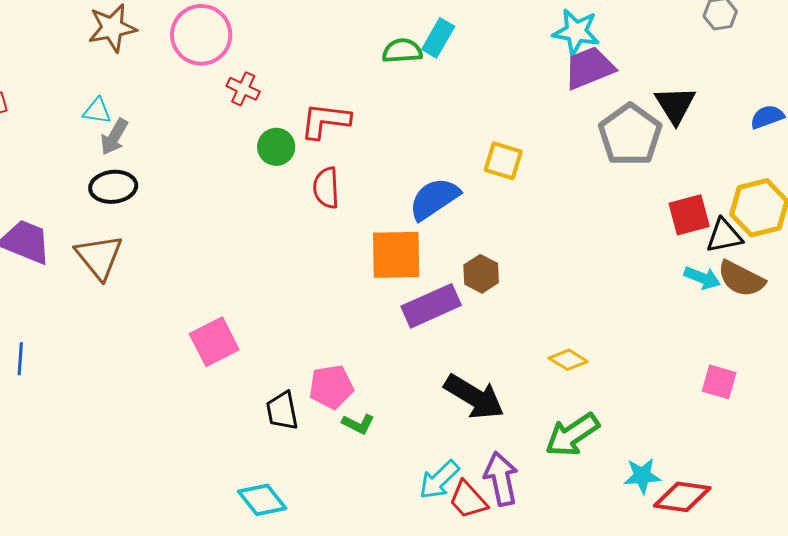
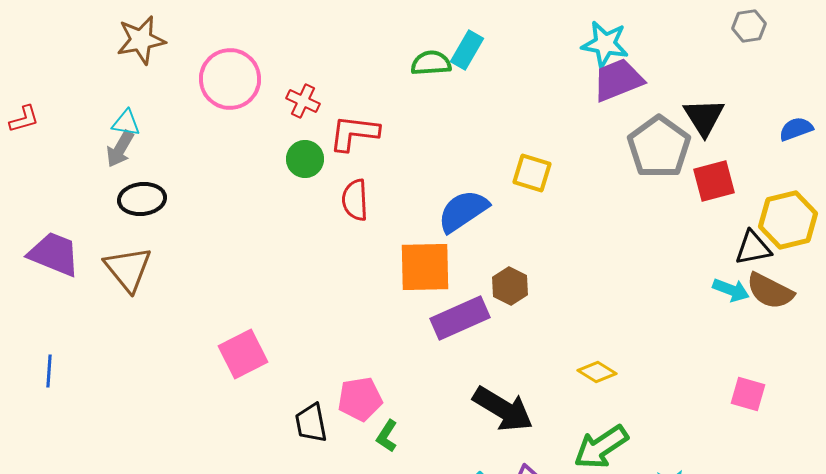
pink circle: (201, 35) -> (230, 79), moved
red cross: (243, 89) -> (303, 101), moved
gray arrow: (114, 137) -> (120, 149), moved
red square: (689, 215) -> (714, 181), moved
green L-shape: (358, 424) -> (387, 436), turned 96

